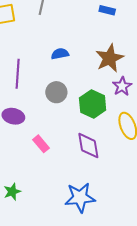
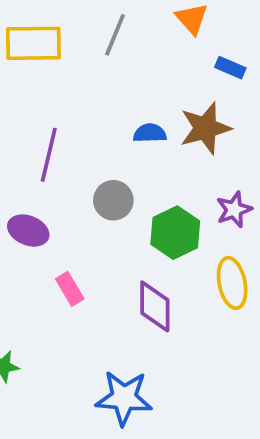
blue semicircle: (60, 54) -> (150, 133), moved
brown star: (110, 58) -> (205, 128), moved

